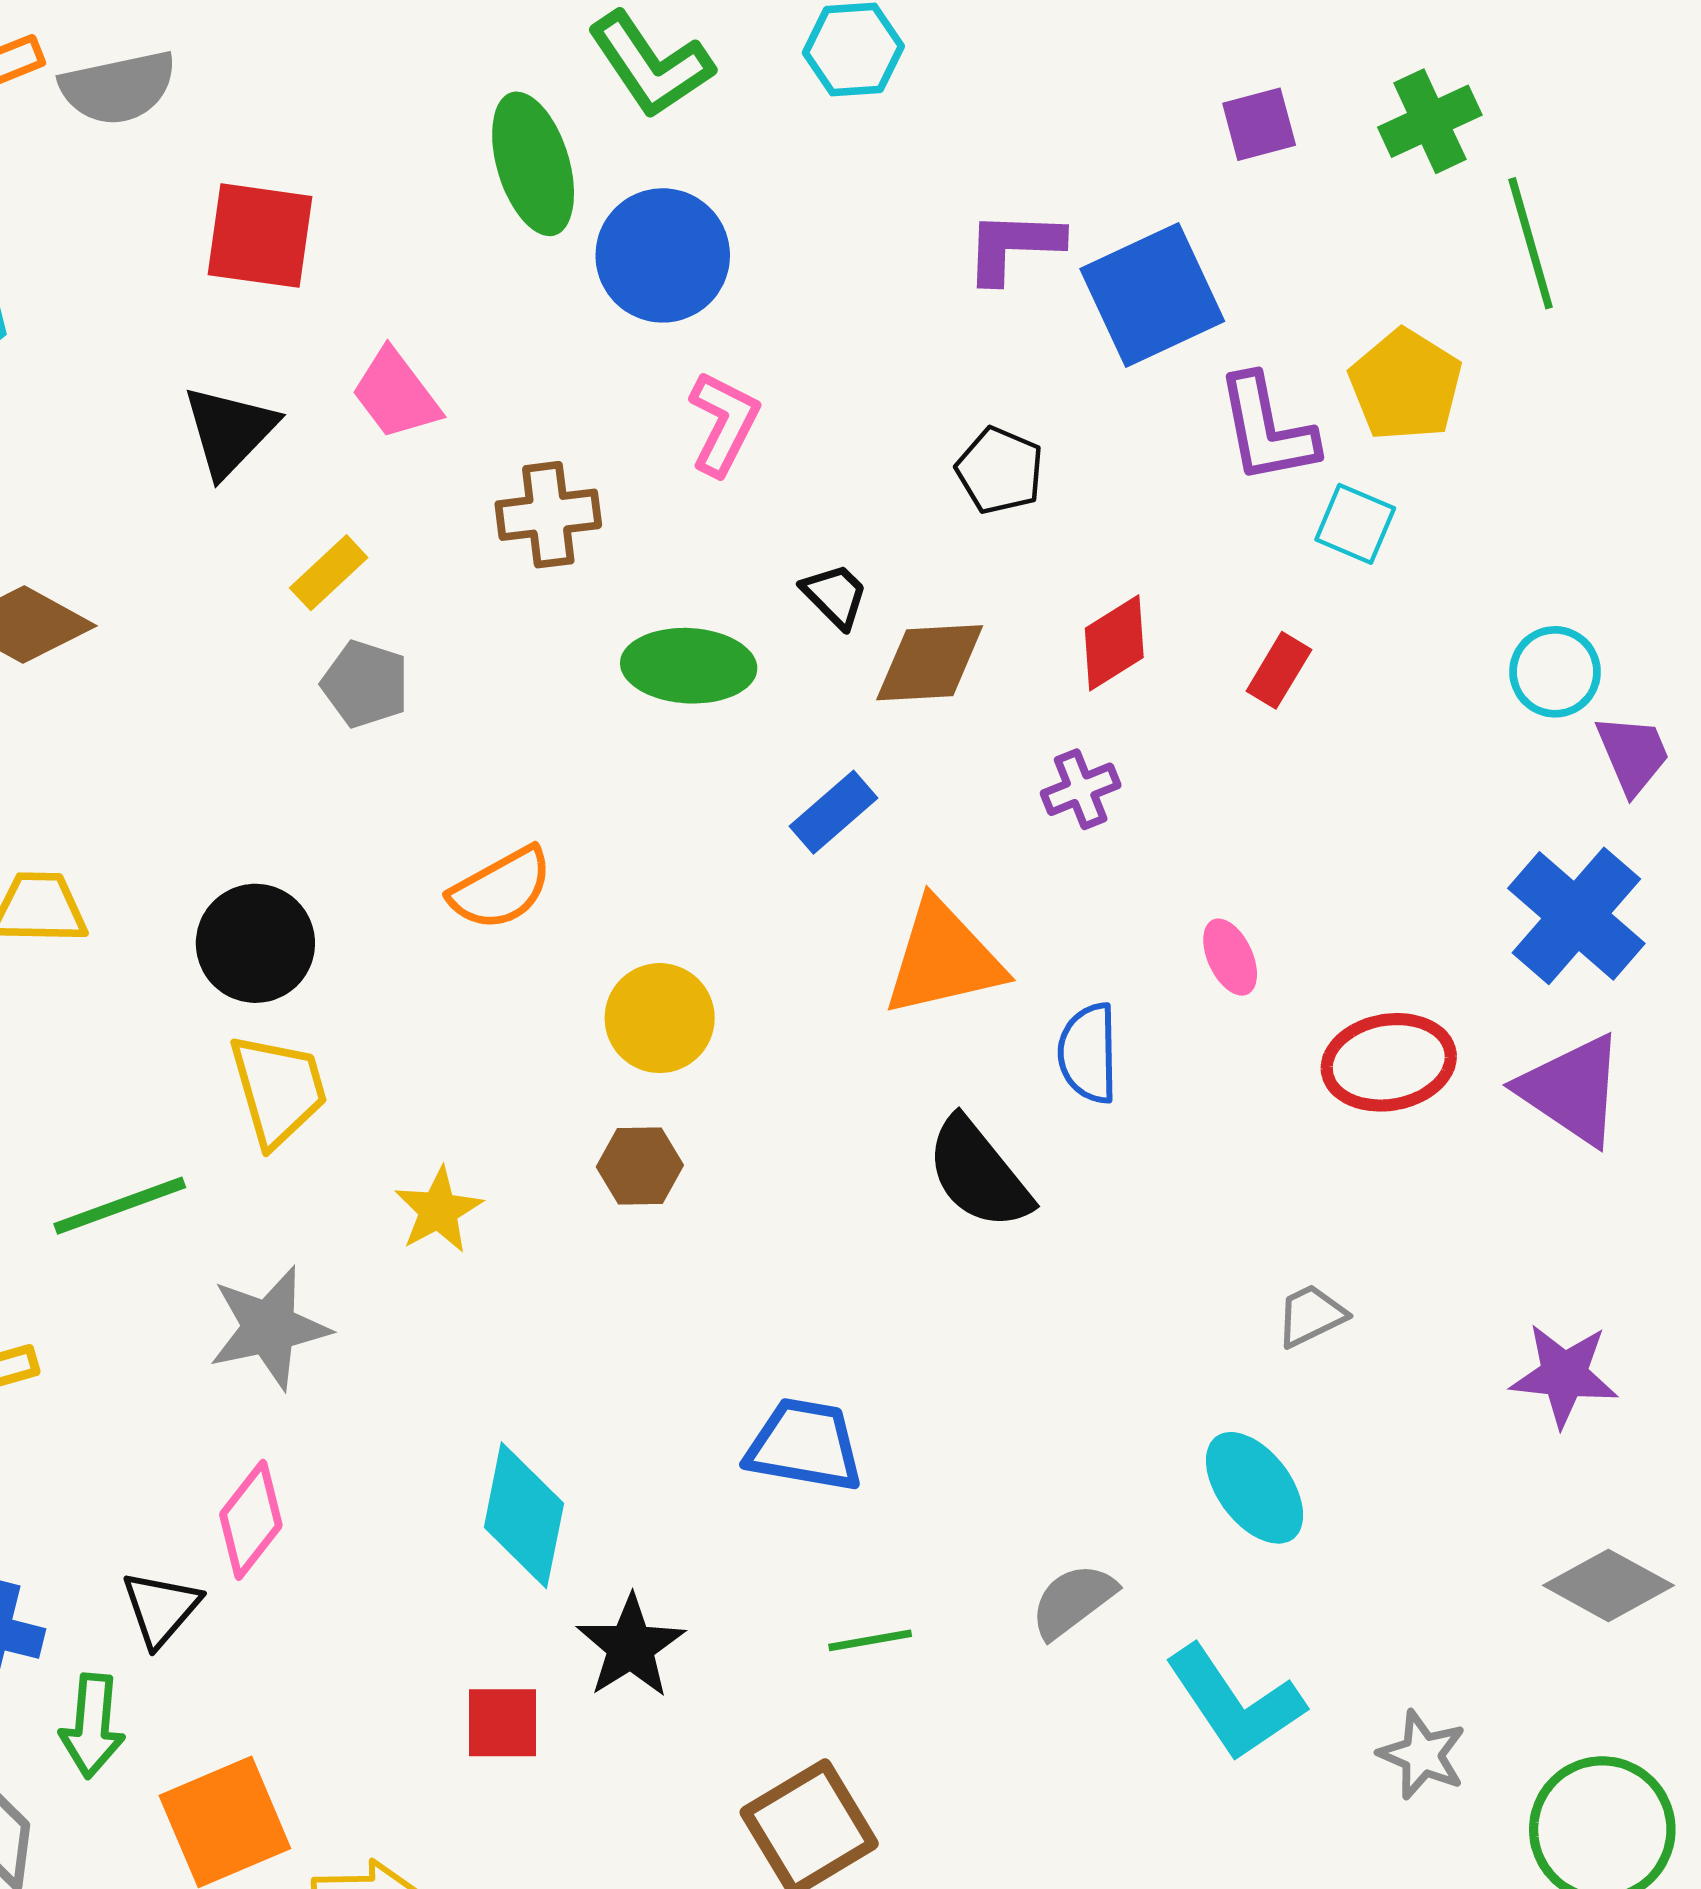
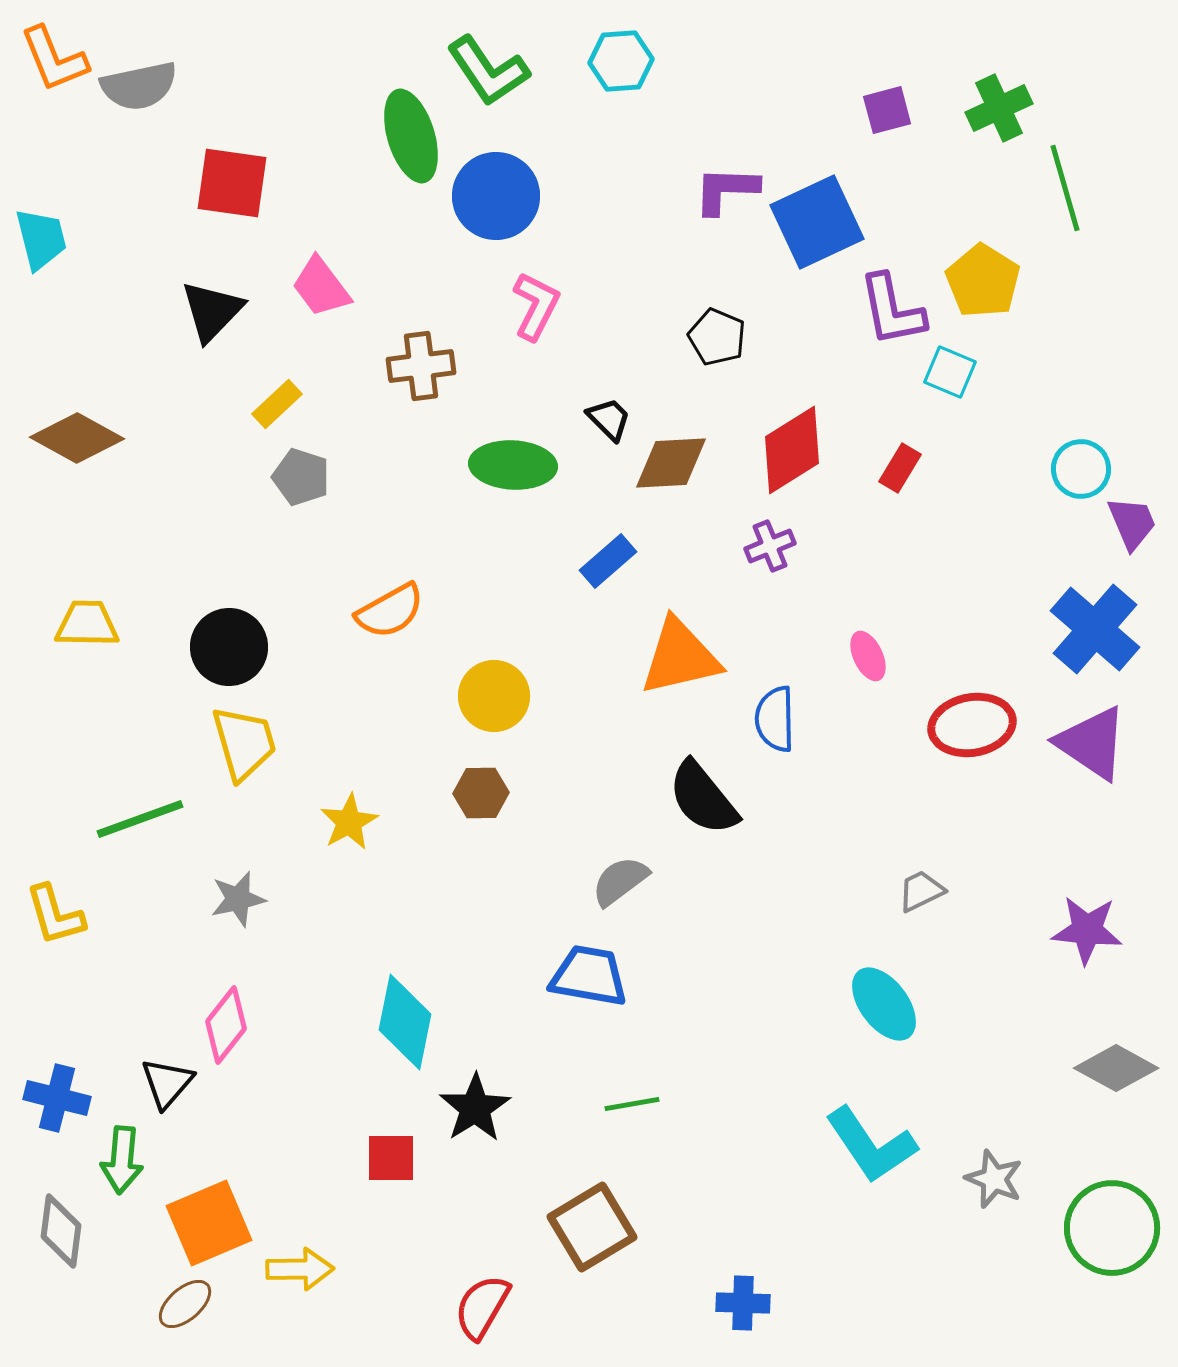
red diamond: (1114, 643) -> (792, 450), size x1.4
gray star: (269, 1328) -> (238, 899), size x0.7
gray semicircle: (1073, 1601) -> (620, 881), moved

